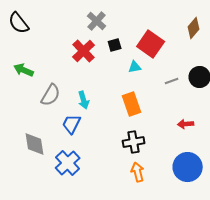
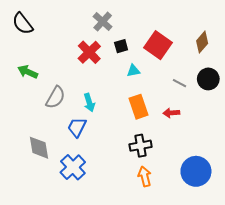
brown diamond: (194, 28) -> (202, 42), moved
cyan triangle: (135, 67) -> (133, 71), moved
gray line: (172, 81) -> (180, 83), turned 48
red arrow: (186, 124) -> (171, 113), moved

